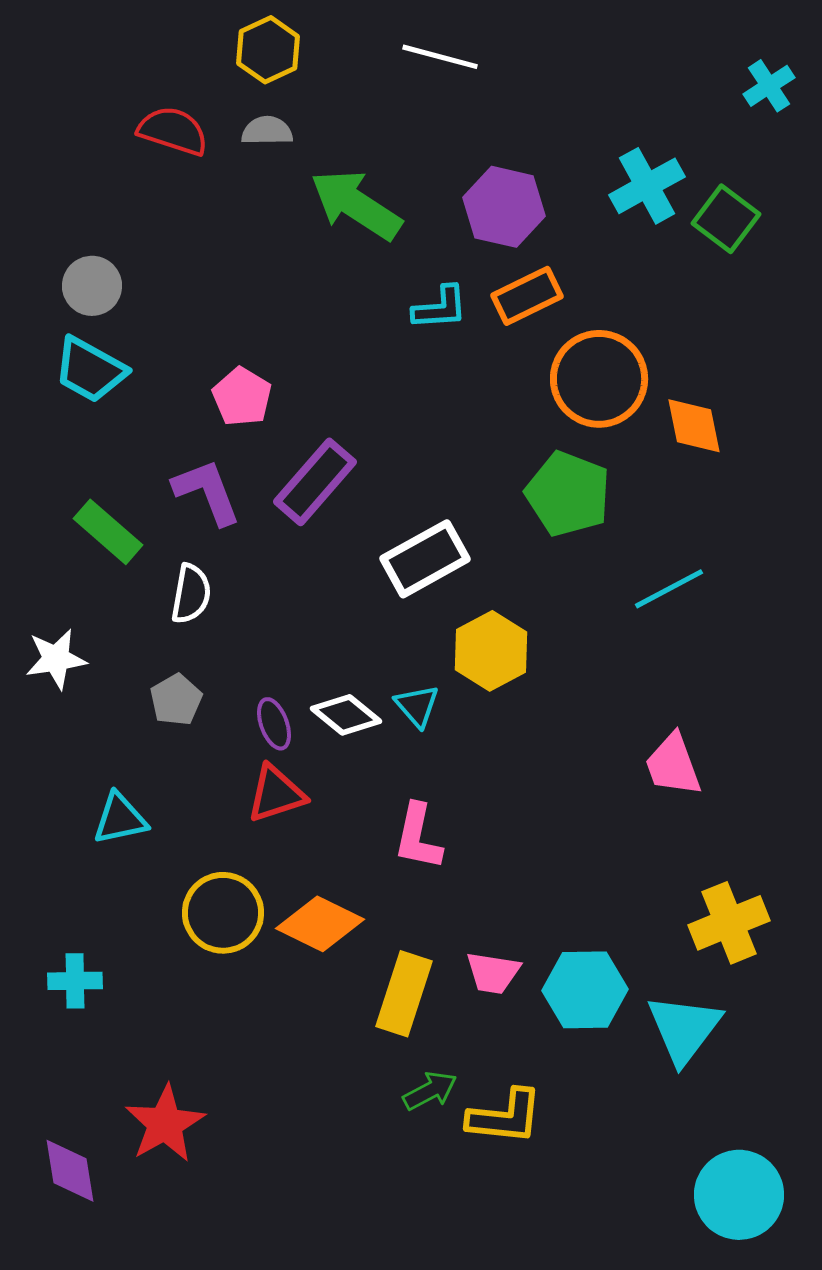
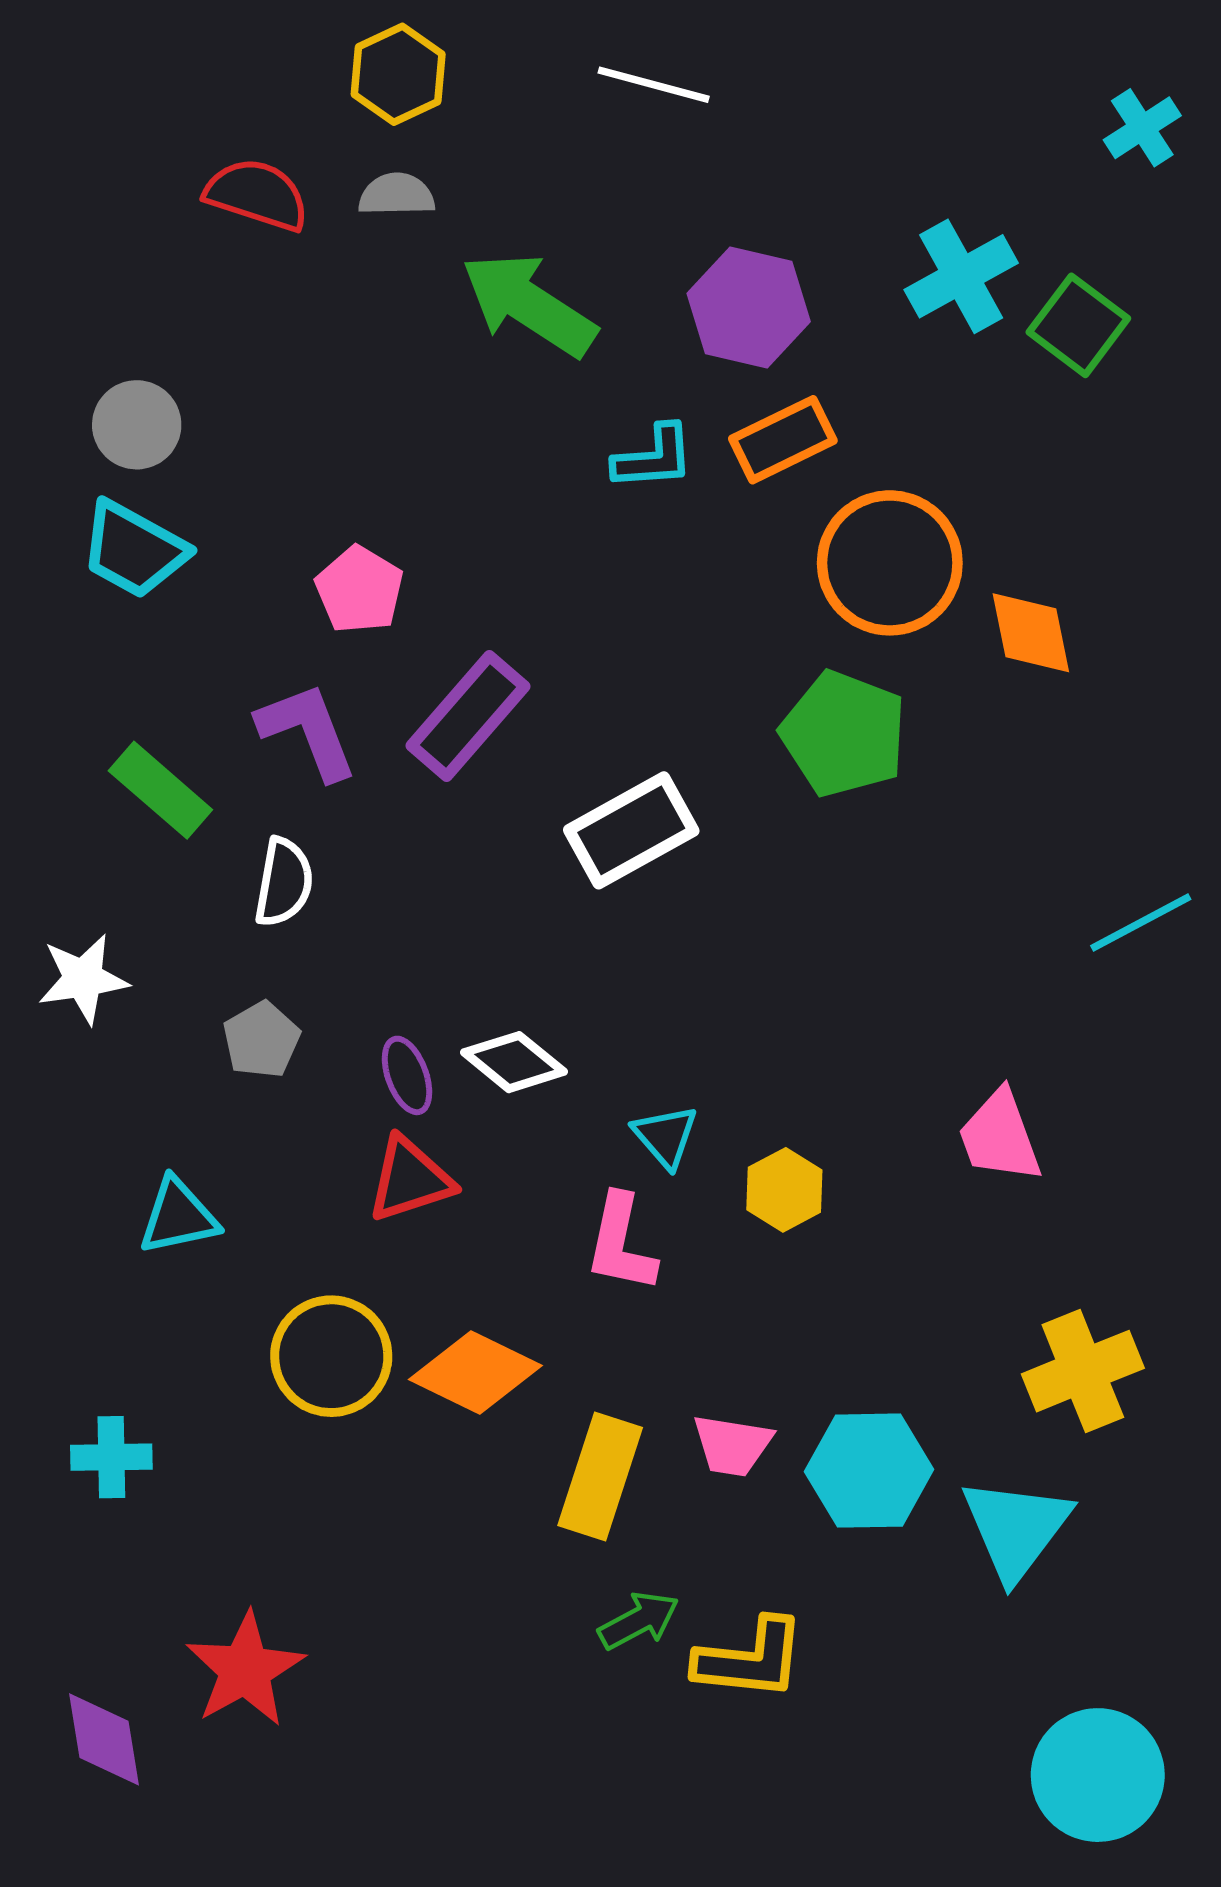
cyan line: (669, 589) -> (1141, 922), moved
yellow hexagon: (491, 651) -> (784, 1190), moved, size x0.7
cyan triangle: (417, 706) -> (665, 1136), moved

